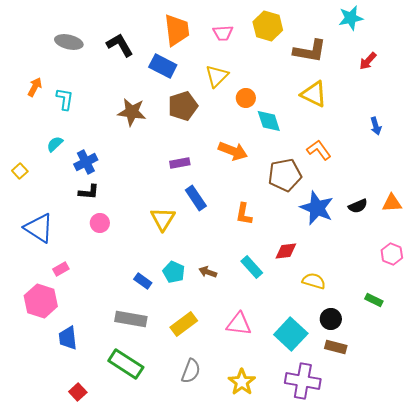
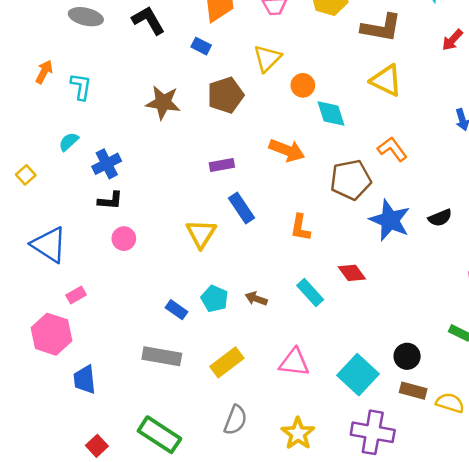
blue rectangle: (163, 66) -> (201, 46), size x0.6
red diamond: (286, 251) -> (352, 273), turned 60
yellow semicircle: (314, 281) -> (450, 403), moved
green rectangle: (126, 364) -> (159, 435), moved

